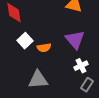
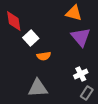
purple triangle: (75, 40) -> (81, 37), moved
white square: (25, 41) -> (31, 38), moved

